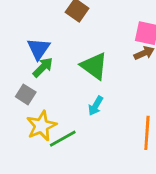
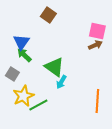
green triangle: (94, 66) -> (54, 67), moved
green arrow: (43, 67) -> (24, 55), turned -91

